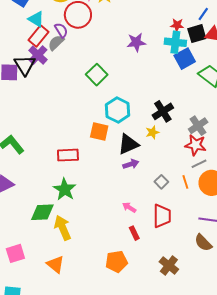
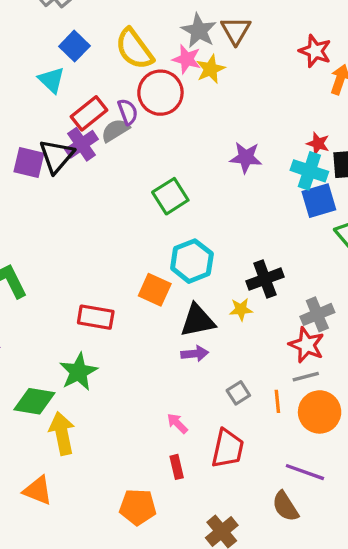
cyan triangle: (36, 19) -> (51, 80), moved
orange triangle: (55, 264) -> (38, 491), turned -30

